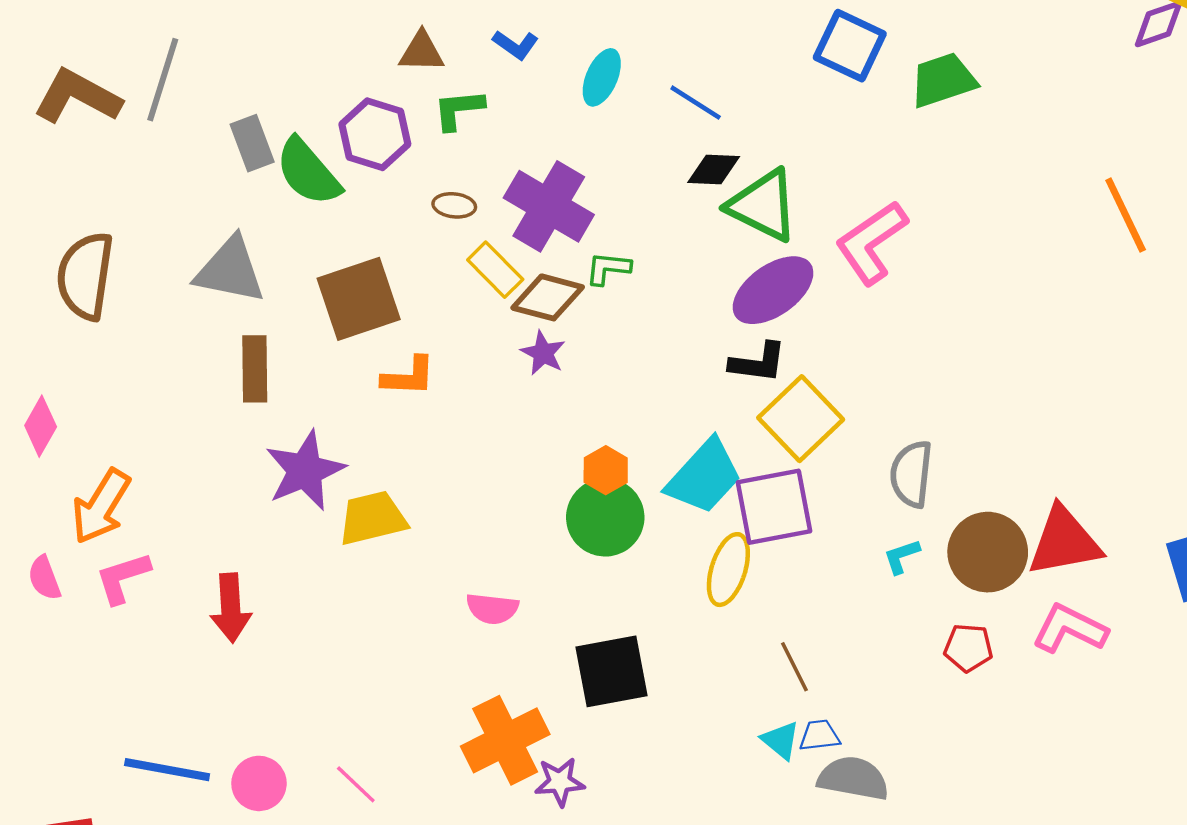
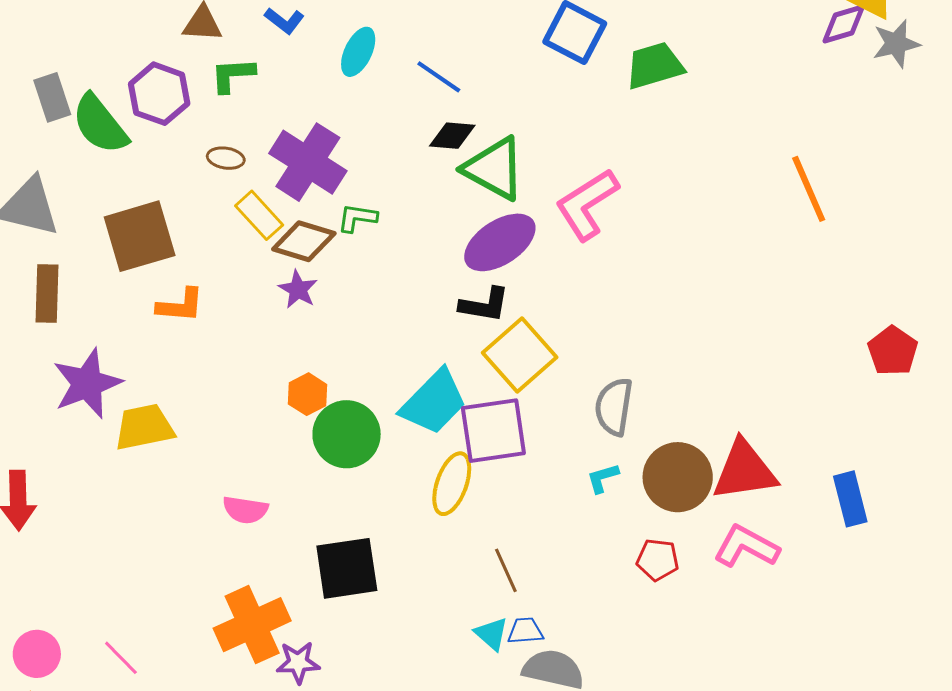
orange hexagon: (606, 470) -> (308, 394), moved

